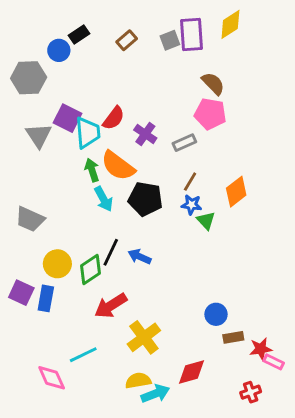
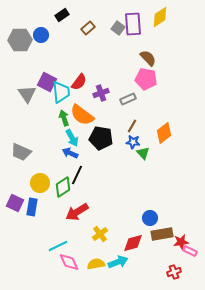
black rectangle: (79, 35) -> (62, 15), moved
gray square: (170, 40) -> (118, 28), turned -32
gray hexagon: (29, 78) -> (20, 40), moved
purple cross: (145, 134) -> (101, 93), turned 35
blue arrow: (140, 257) -> (70, 153), moved
yellow cross: (144, 337) -> (100, 234), size x0.7
brown rectangle: (233, 337) -> (162, 234), size x1.5
red diamond: (191, 372) -> (133, 243), moved
pink diamond: (52, 378) -> (69, 262), moved
cyan arrow: (155, 394) -> (118, 262), moved

